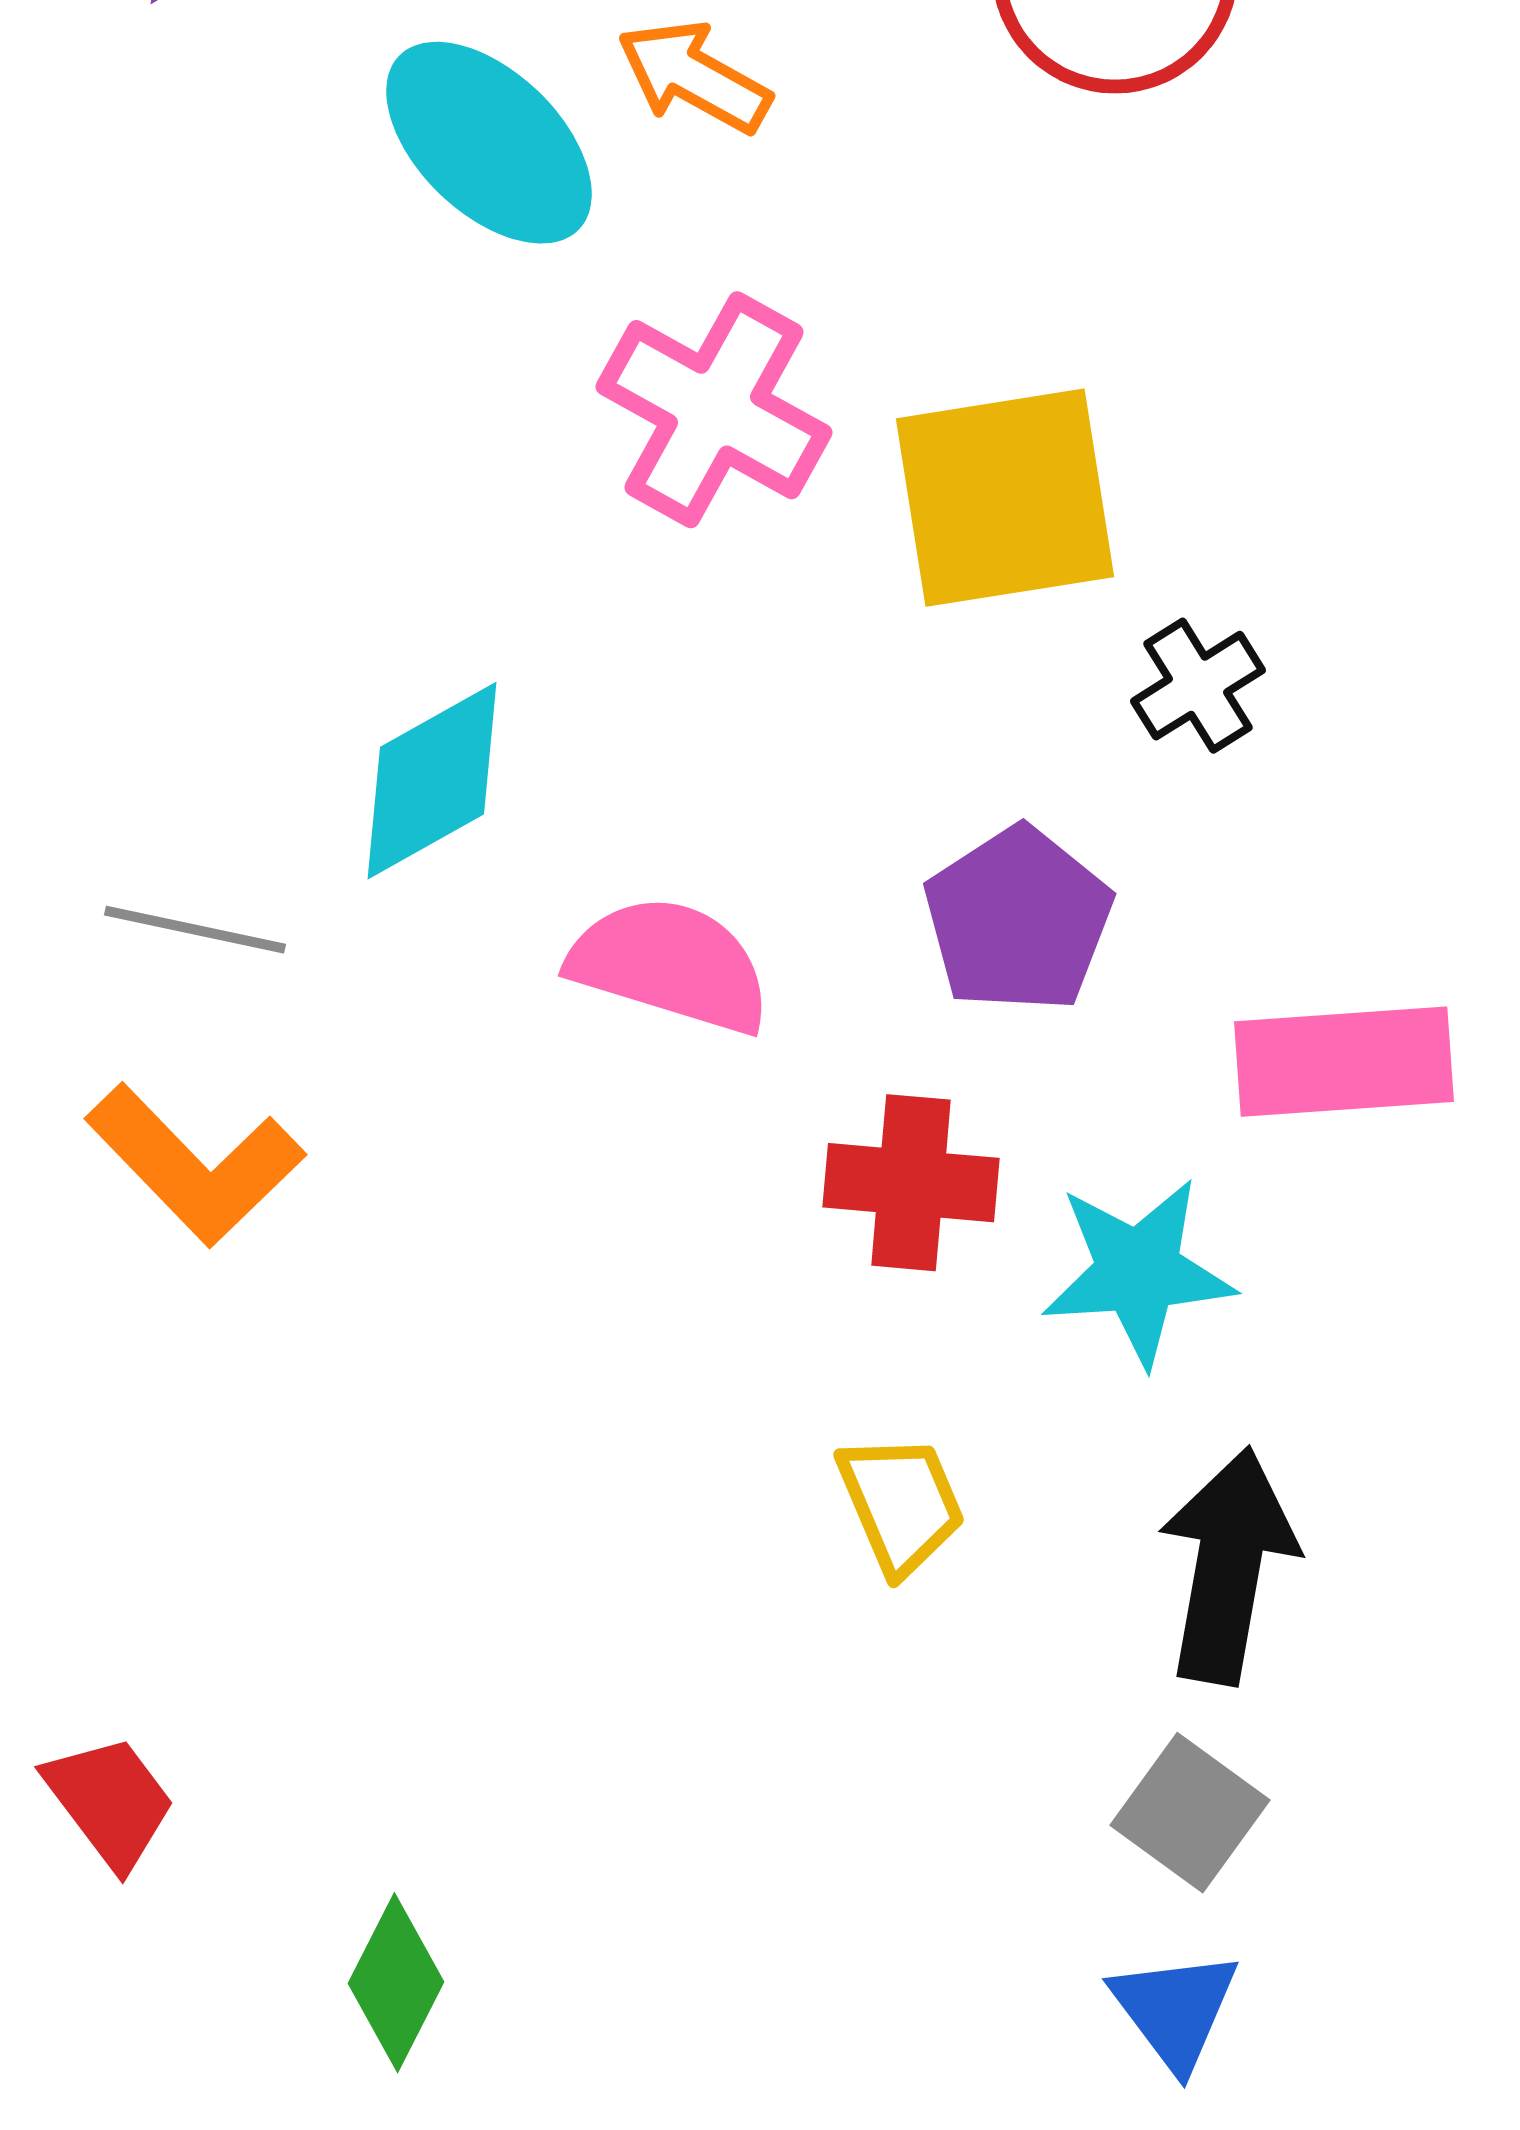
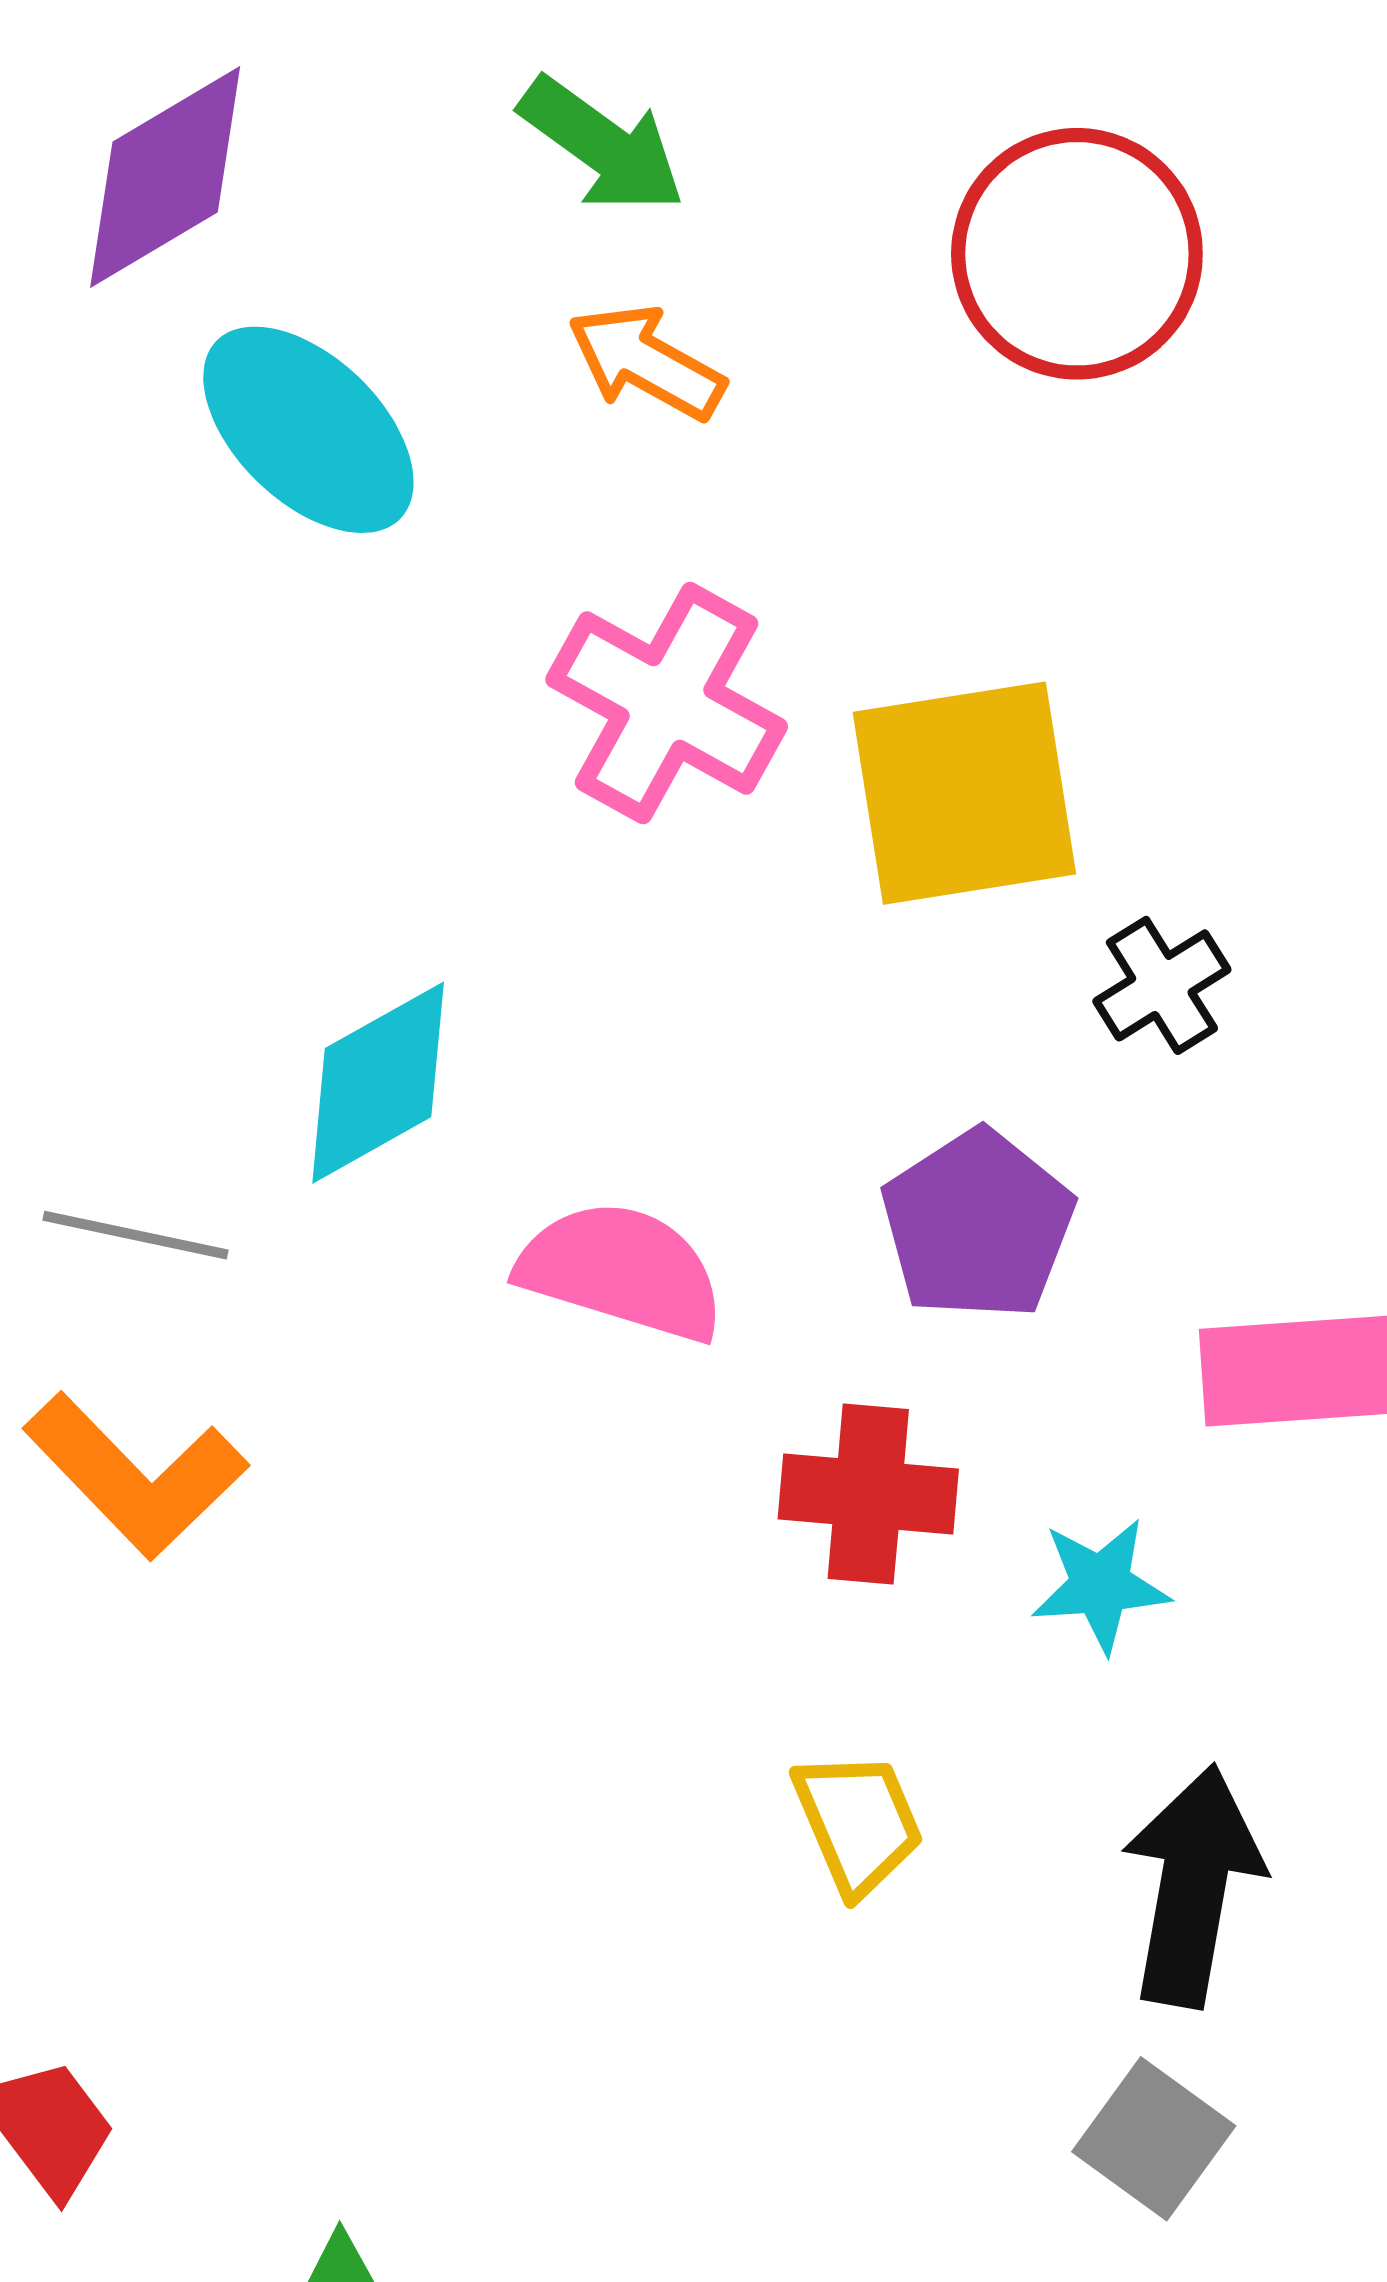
cyan ellipse: (489, 143) -> (308, 430), moved
cyan star: (1138, 1272) -> (1100, 1585), size x0.7

